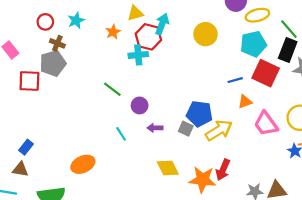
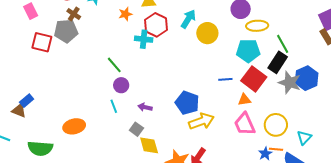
cyan arrow: (162, 24) -> (188, 19), moved
orange triangle: (245, 102) -> (244, 100), moved
purple circle: (140, 105) -> (121, 85), moved
gray square: (186, 129) -> (136, 129), moved
brown triangle: (20, 169) -> (19, 111), moved

